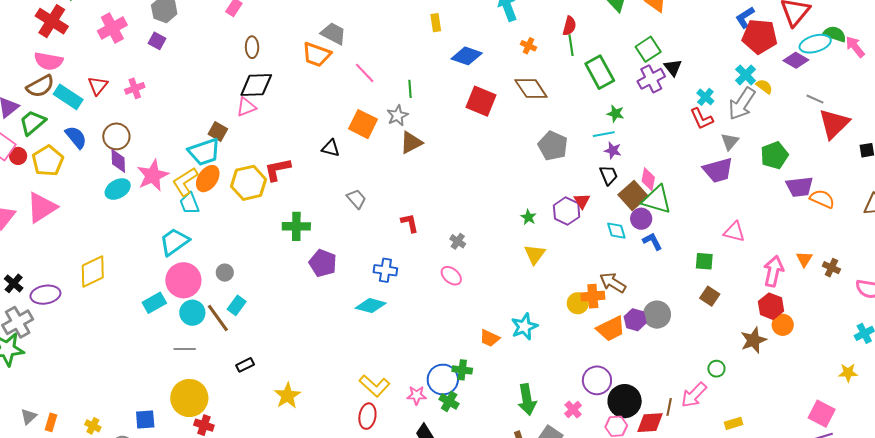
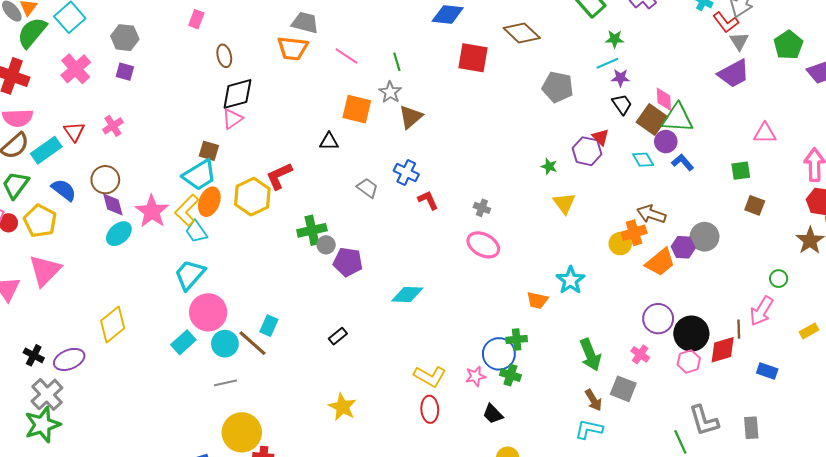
cyan rectangle: (68, 97) -> (46, 150), turned -56
red L-shape: (702, 119) -> (726, 22), moved
blue cross: (385, 270) -> (406, 172), moved, turned 30
gray circle: (225, 273) -> (326, 245), moved
pink ellipse: (451, 276) -> (483, 245), size x1.4
black rectangle: (245, 365) -> (338, 336), moved

